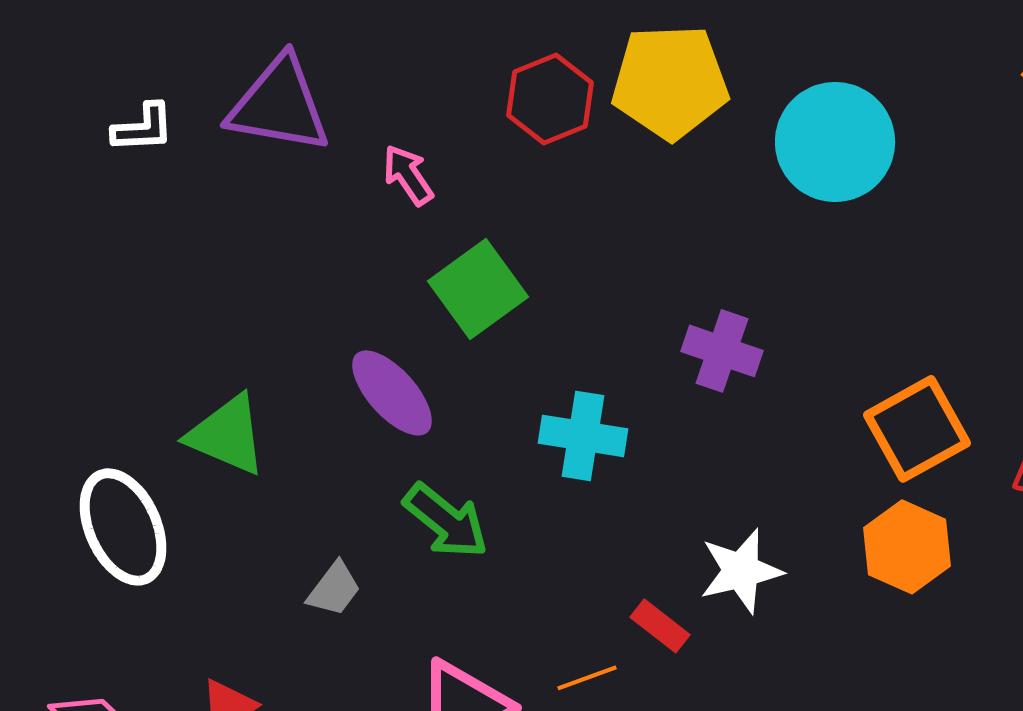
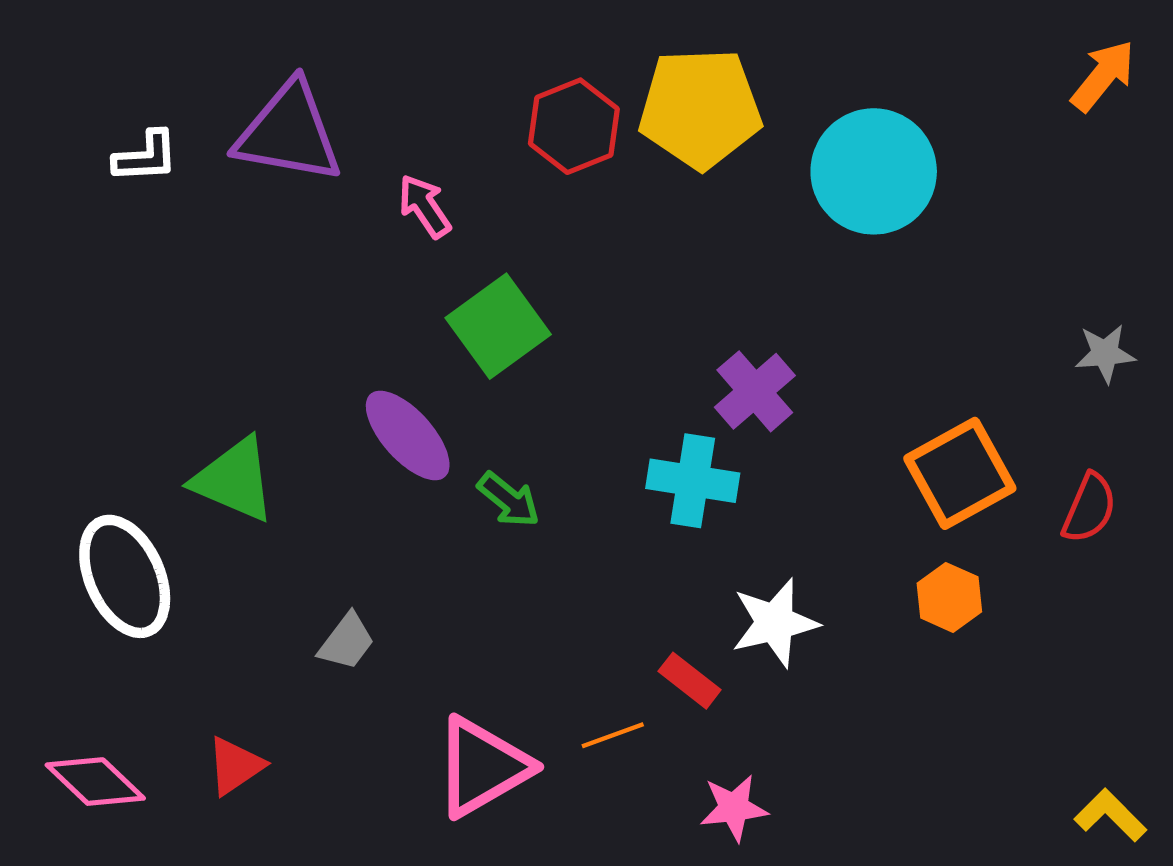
purple cross: (722, 351) -> (755, 391), turned 30
cyan cross: (583, 436) -> (693, 481), moved
green arrow: (446, 521) -> (509, 500), moved, size x0.7
orange hexagon: (907, 547) -> (949, 597), size x0.7

